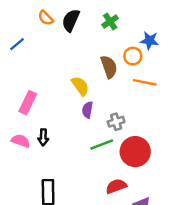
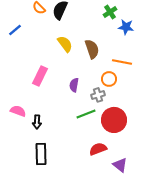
green cross: (110, 21) -> (110, 12), moved
orange circle: (133, 56) -> (109, 79), moved
yellow semicircle: (80, 86) -> (65, 44), moved
pink rectangle: (28, 103) -> (40, 76), moved
black arrow: (43, 137) -> (37, 122), moved

